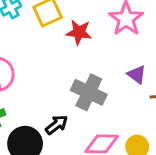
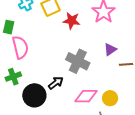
purple triangle: (137, 75) -> (110, 50), turned 48

